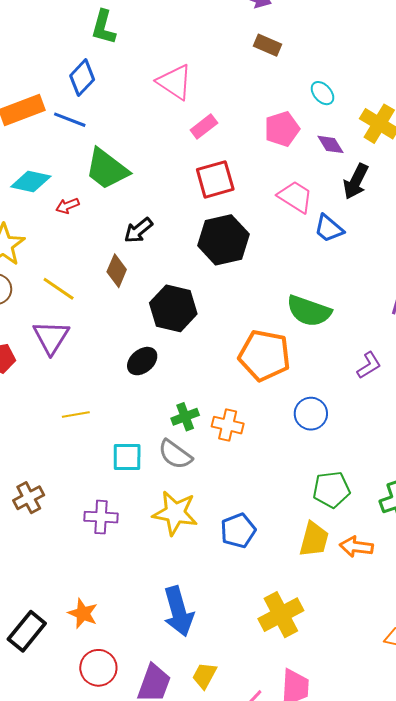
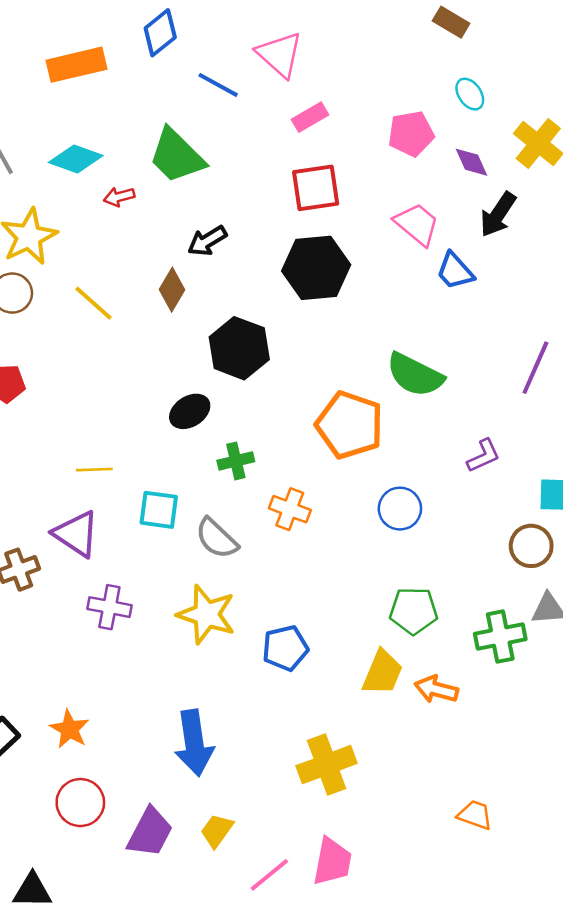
brown rectangle: (267, 45) -> (451, 22), moved
blue line: (70, 120) -> (218, 85), moved
purple triangle: (51, 337) -> (76, 534), moved, turned -36
green cross: (185, 417) -> (236, 461), moved
cyan square: (127, 457) -> (159, 510), moved

